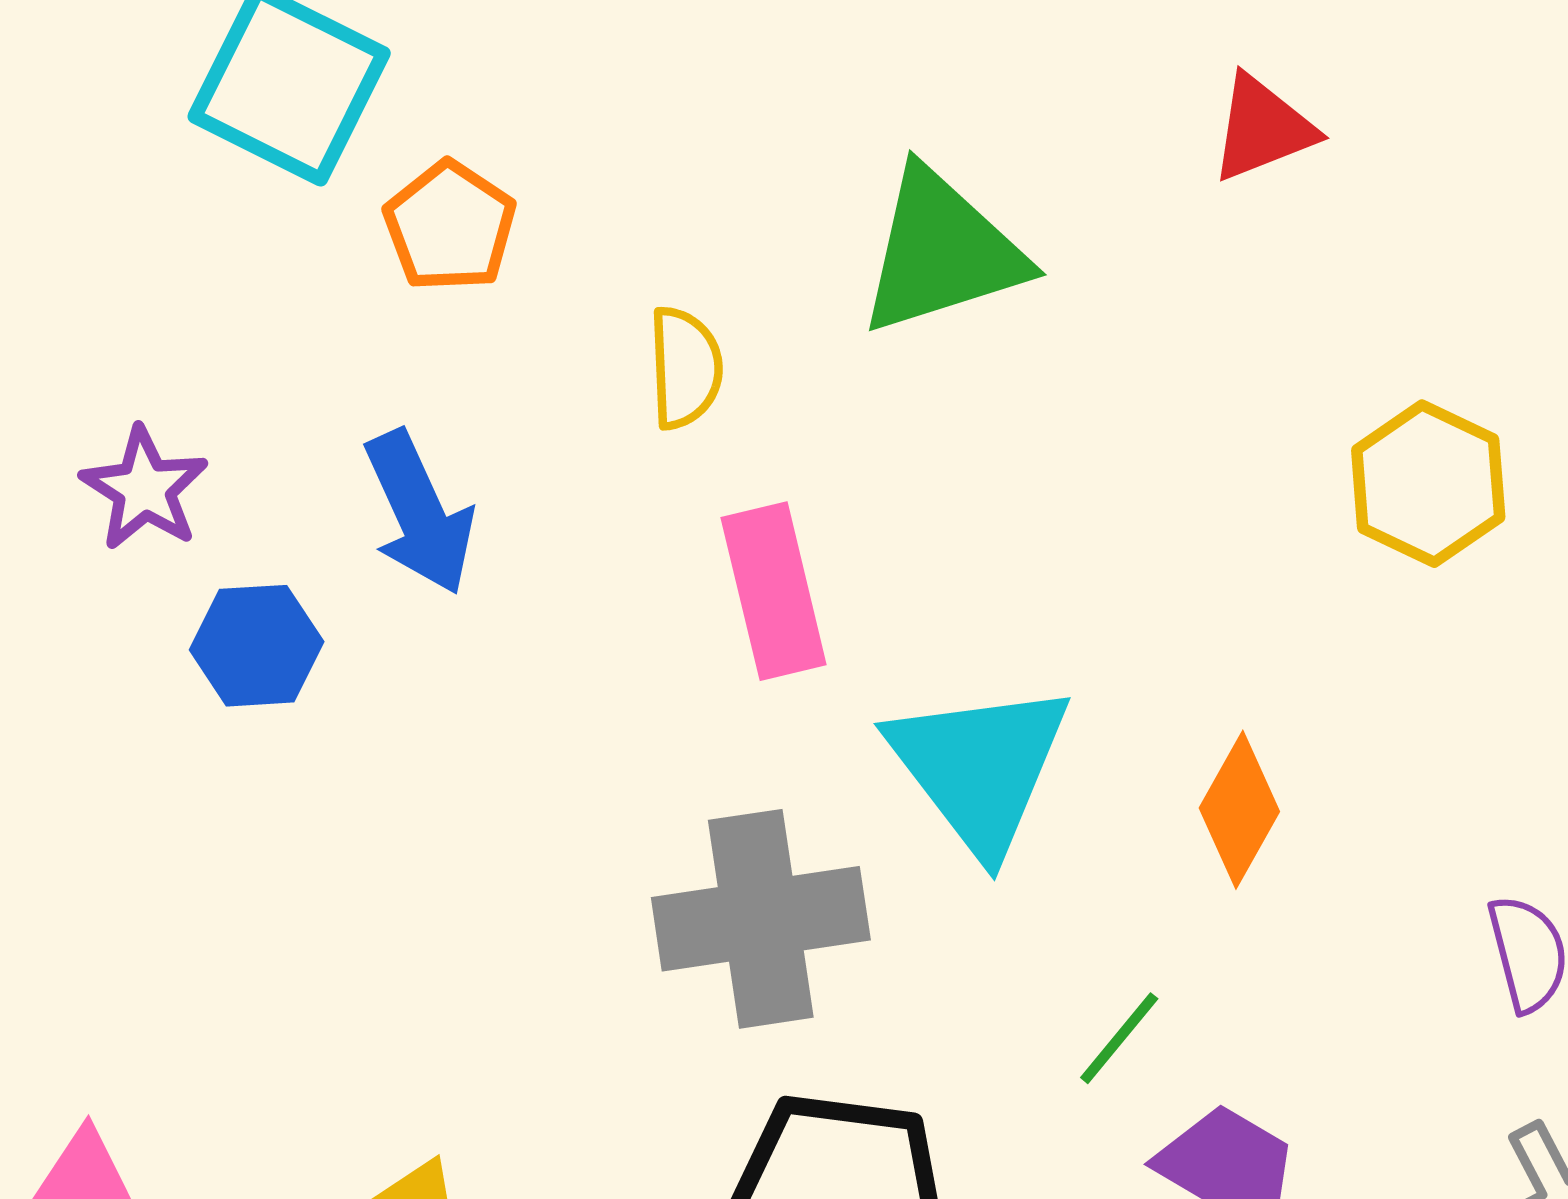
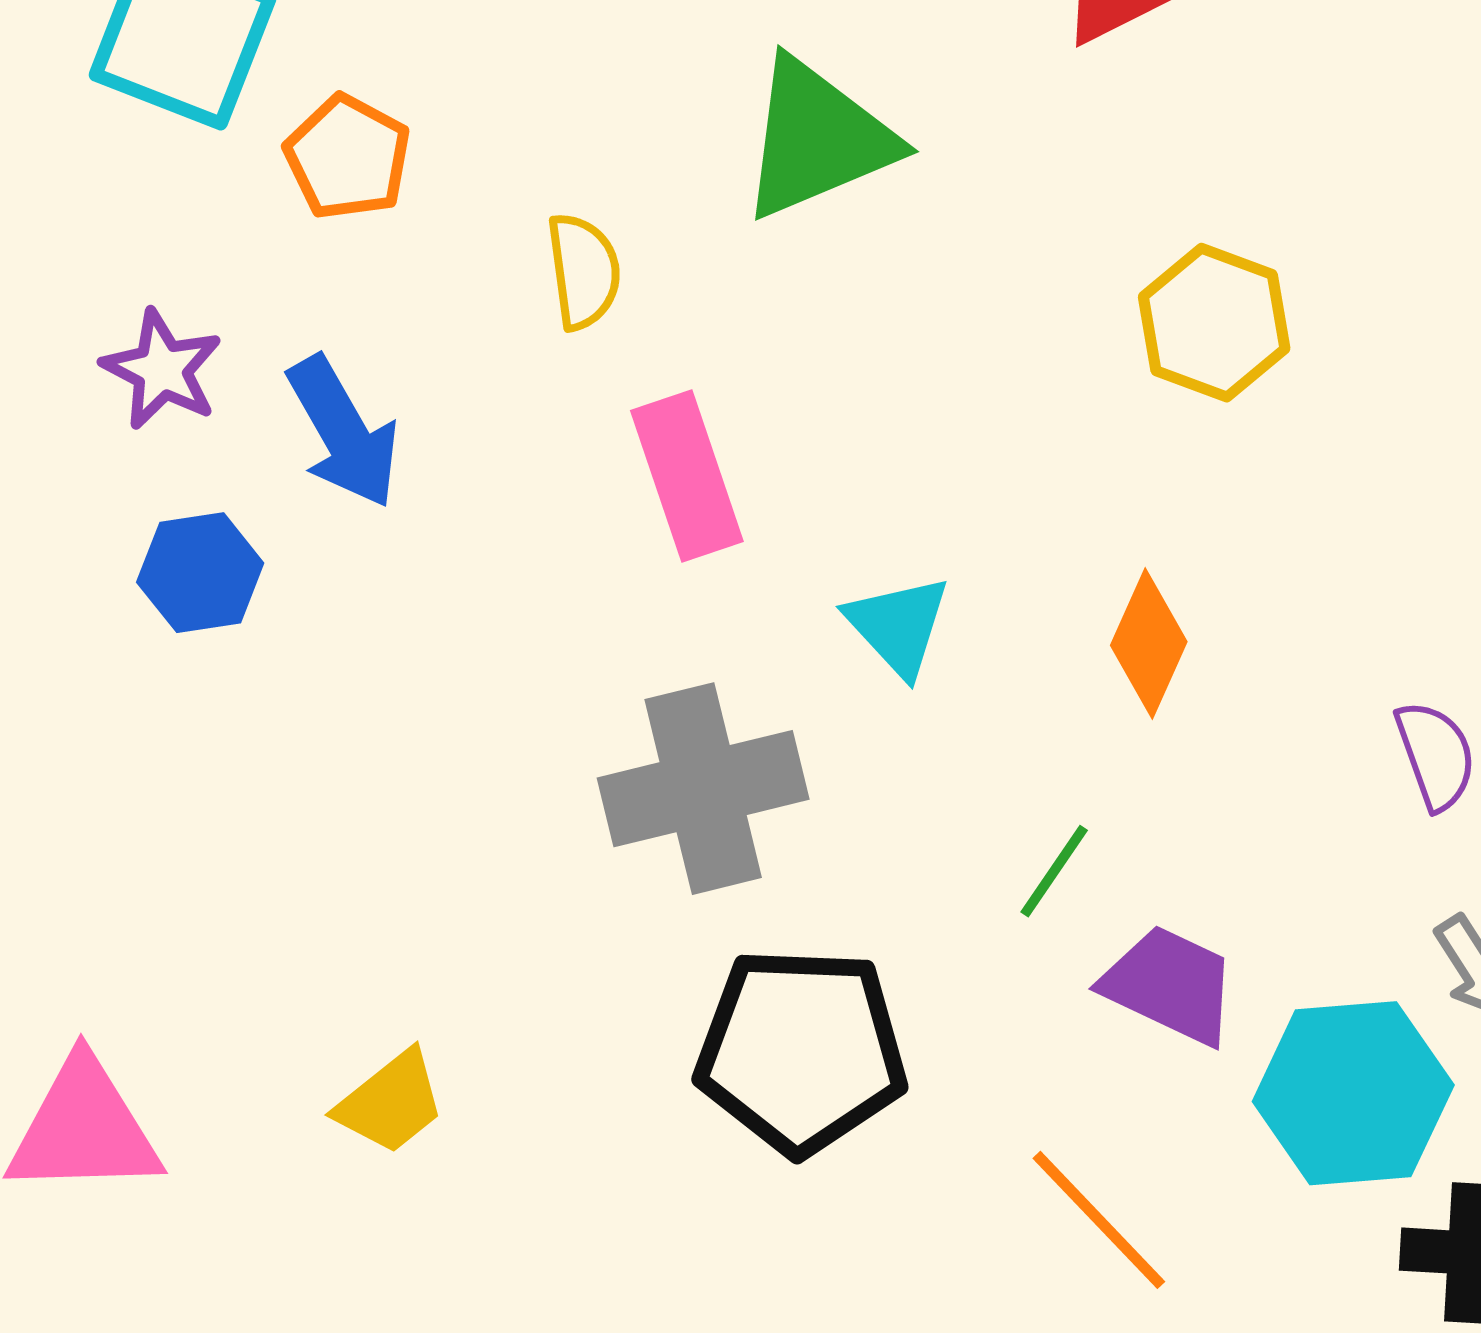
yellow hexagon: (1428, 484) -> (1214, 323), moved
purple star: (144, 489) -> (162, 370), moved
cyan triangle: (980, 767) -> (898, 626), size x0.6

